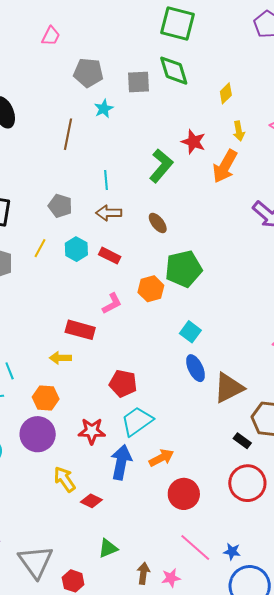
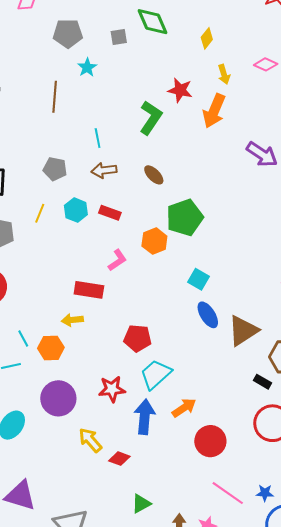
gray square: (138, 82) -> (119, 37), size x0.7
orange hexagon: (46, 398) -> (51, 348), moved

